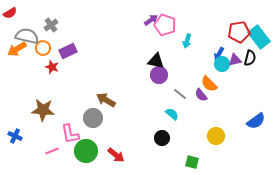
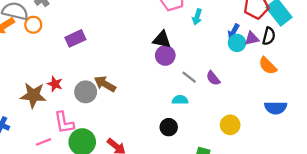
purple rectangle: (68, 51) -> (75, 38), moved
red star: (52, 67) -> (55, 84), moved
orange semicircle: (209, 84) -> (268, 66), moved
cyan semicircle: (172, 114) -> (180, 100), turned -40
gray circle: (93, 118) -> (86, 92), moved
blue semicircle: (256, 121) -> (276, 108), turned 36

